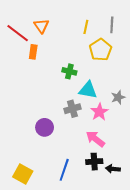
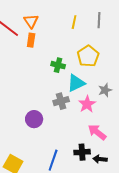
yellow pentagon: (100, 50) -> (88, 56), moved
orange rectangle: (33, 52) -> (31, 40), moved
cyan triangle: (88, 90) -> (76, 83), turned -36
pink arrow: (95, 139) -> (97, 132), moved

